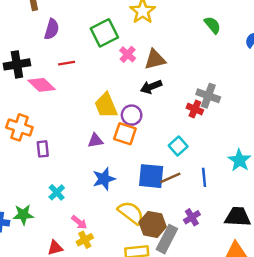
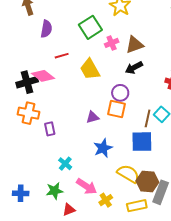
pink cross: (128, 54) -> (112, 43), turned 32
black cross: (17, 64) -> (27, 82), moved
yellow trapezoid: (106, 105) -> (90, 69), moved
brown line: (170, 178) -> (148, 118), moved, turned -48
green star: (23, 215) -> (55, 191), moved
pink arrow: (79, 222) -> (87, 186), size x1.5
yellow cross: (85, 240) -> (106, 200), moved

